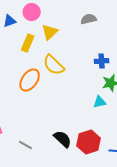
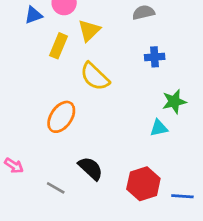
blue cross: (102, 61) -> (155, 57), moved
orange ellipse: (30, 80) -> (61, 117), moved
black semicircle: (63, 139) -> (91, 168), moved

